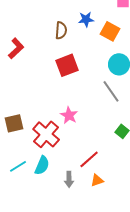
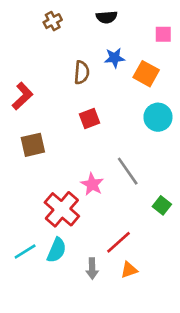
red square: (67, 65) -> (90, 118), size x0.7
gray line: (111, 91) -> (128, 171), moved
brown square: (14, 123) -> (33, 145), moved

